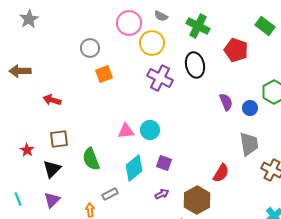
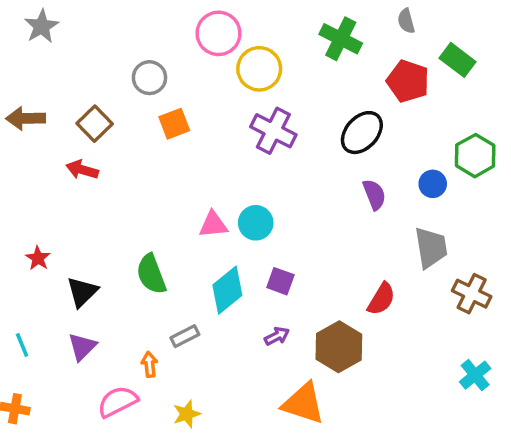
gray semicircle: (161, 16) -> (406, 21), moved, turned 48
green rectangle: (265, 26) -> (457, 60), moved
black ellipse: (195, 65) -> (362, 133), moved, turned 55
purple semicircle: (226, 102) -> (374, 194), moved
brown square: (59, 139) -> (95, 124), moved, turned -36

